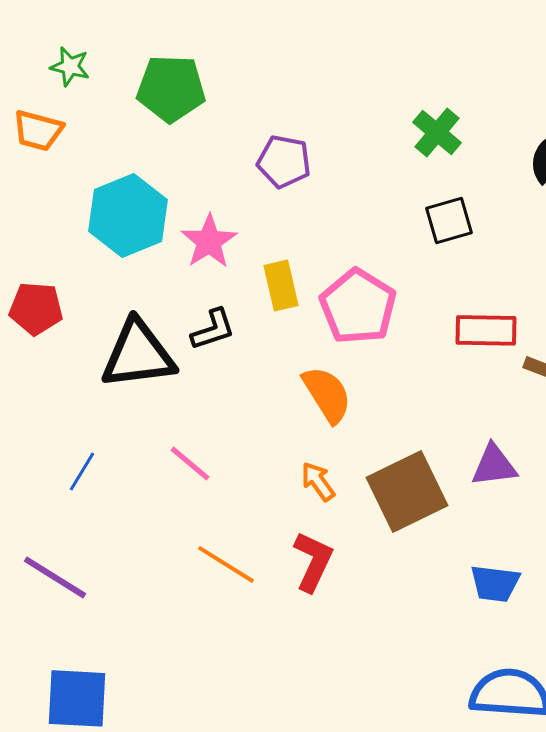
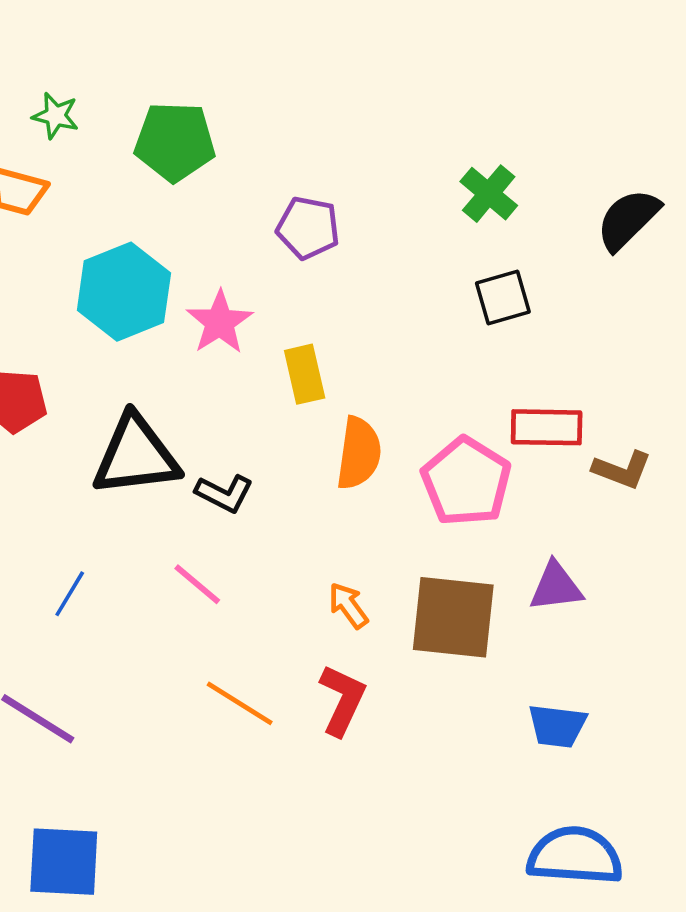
pink pentagon: (358, 306) -> (466, 482), moved
black L-shape: (213, 329) -> (224, 493), moved, turned 45
orange semicircle: (327, 394) -> (359, 453), moved, turned 40
brown square: (407, 491) -> (453, 617), turned 32

